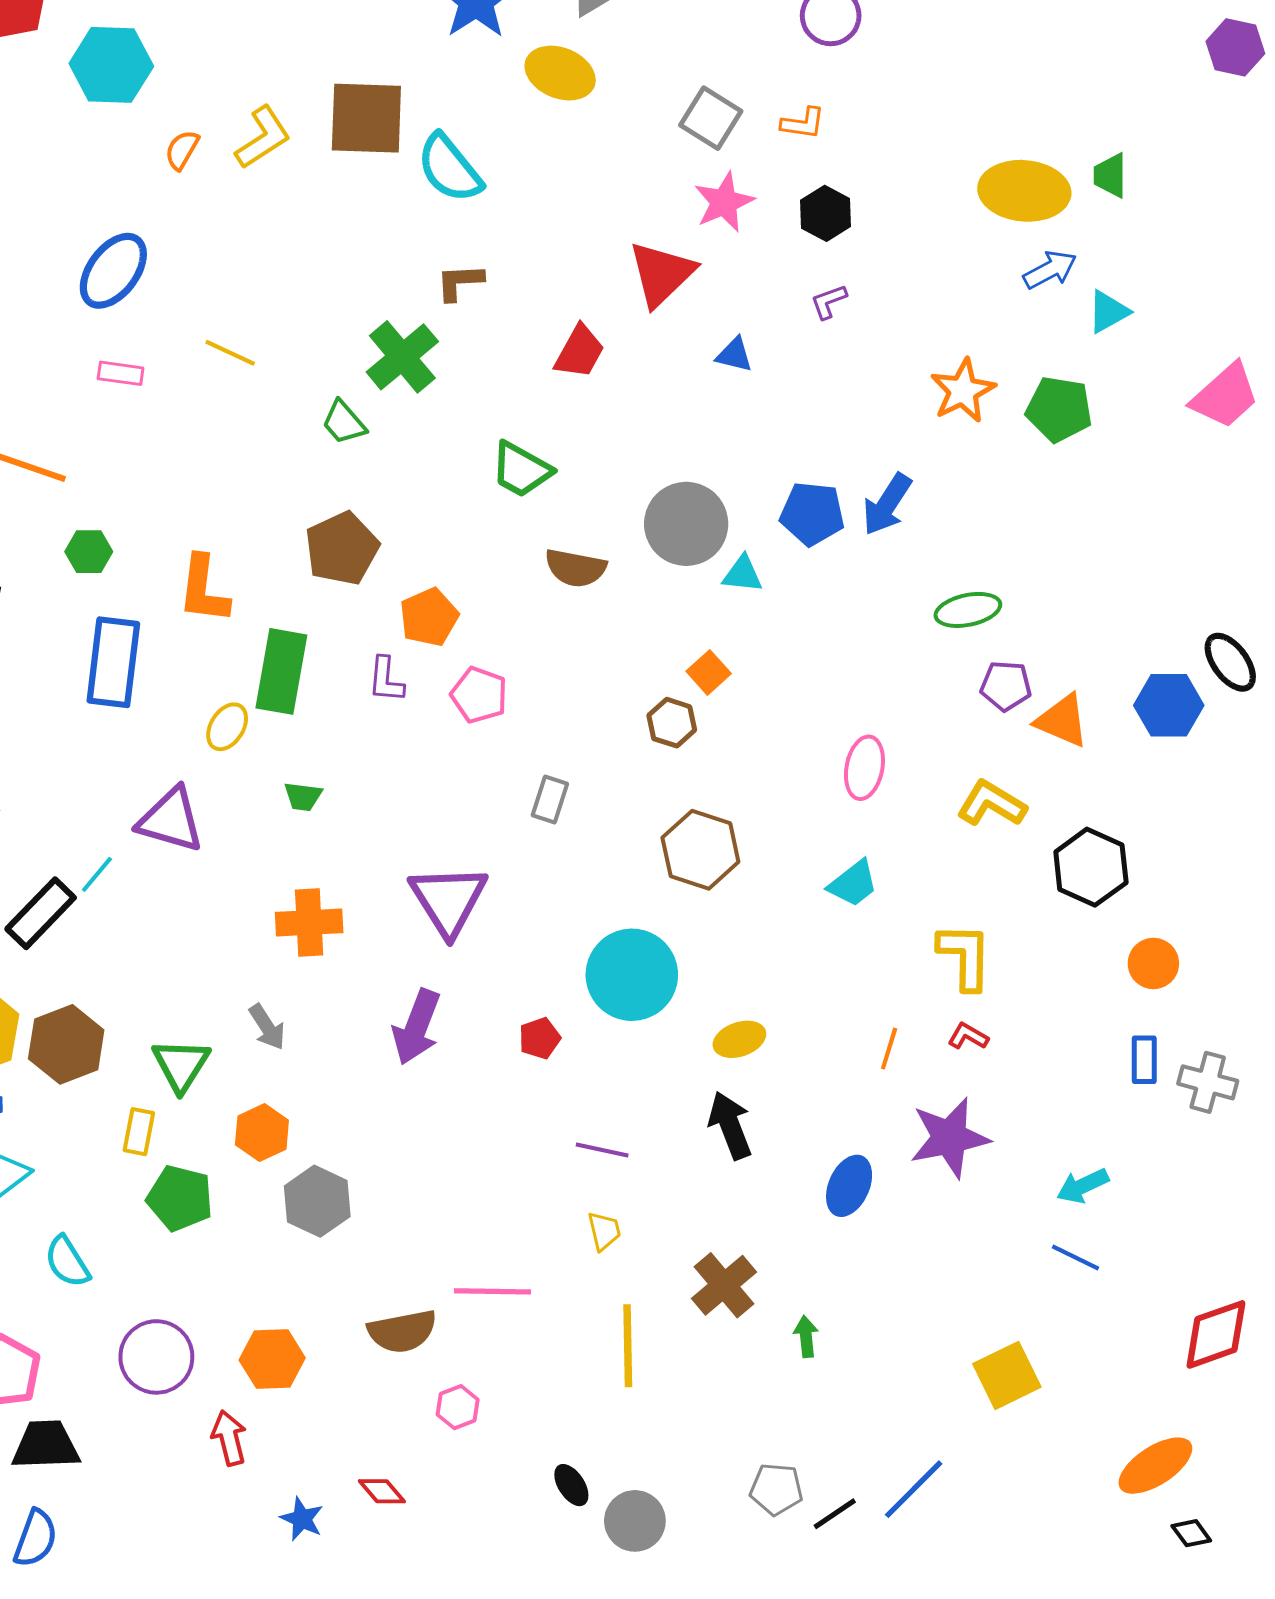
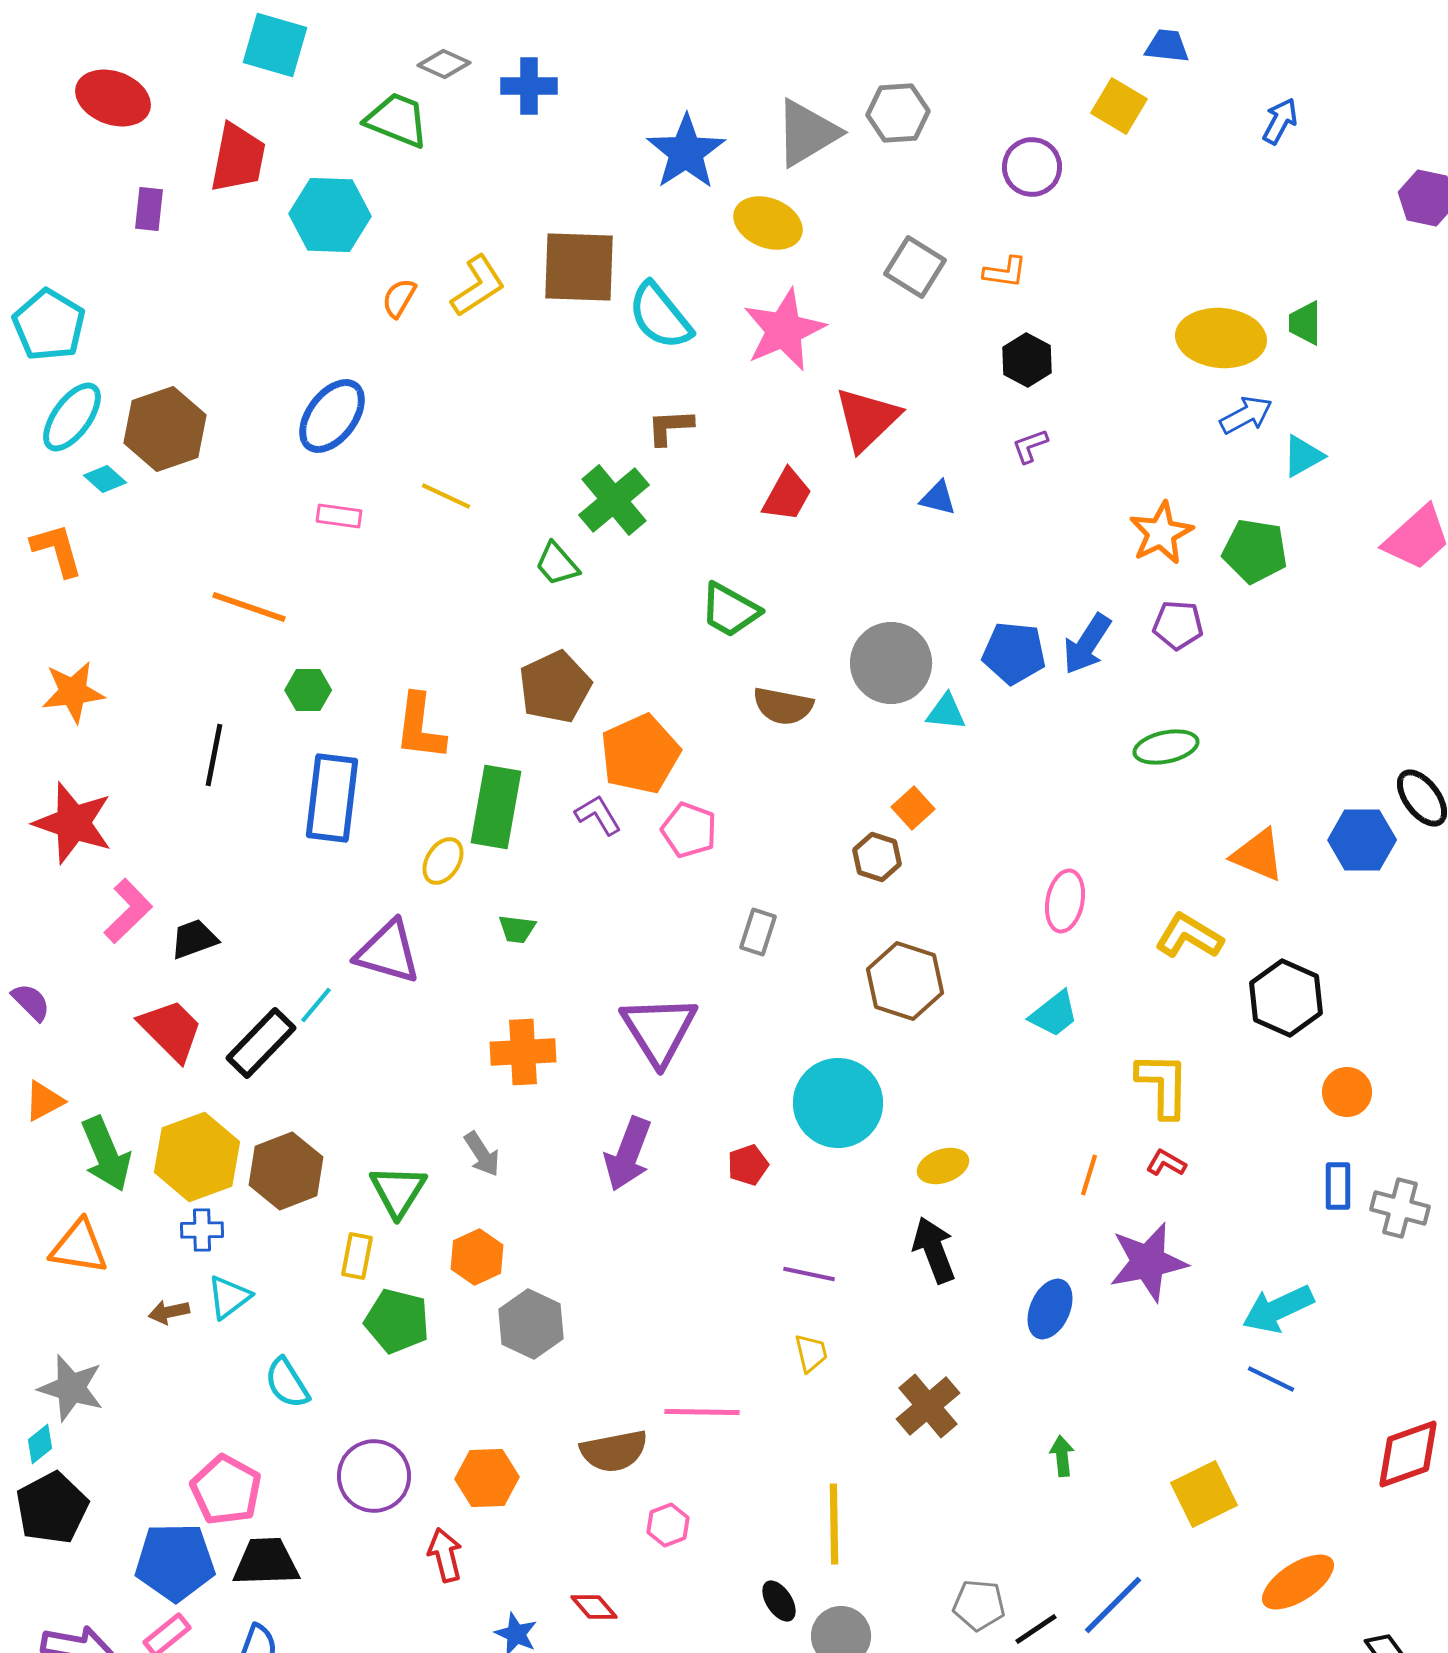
pink star: (724, 202) -> (784, 330), moved, size x1.4
orange pentagon: (429, 617) -> (640, 754), size x1.4
purple L-shape: (386, 680) -> (598, 815), turned 144
purple pentagon: (1006, 686) -> (1178, 625), moved
cyan arrow: (1083, 1186) -> (1278, 1309), size x1.4
green arrow: (806, 1336) -> (1062, 1456), moved
yellow line: (628, 1346) -> (834, 1524), moved
orange ellipse: (1155, 1466) -> (1298, 1582), moved

